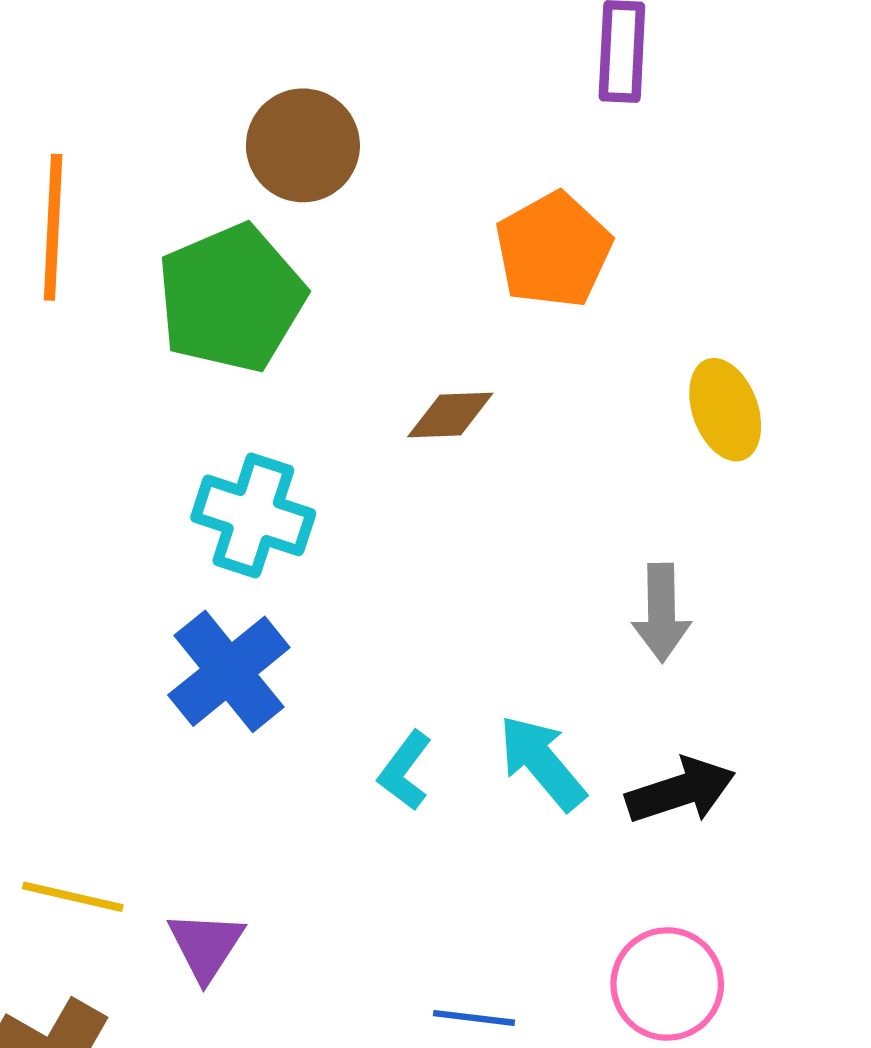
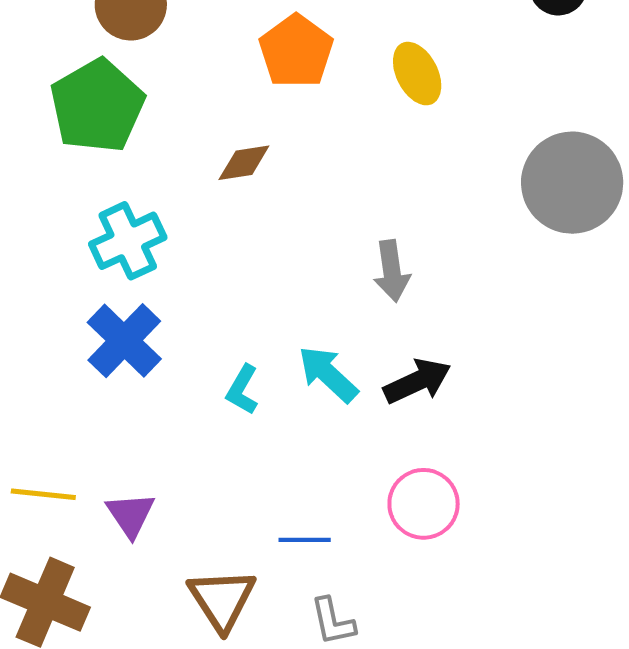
yellow ellipse: (725, 410) -> (417, 74), moved
cyan cross: (253, 515) -> (128, 241), turned -36

